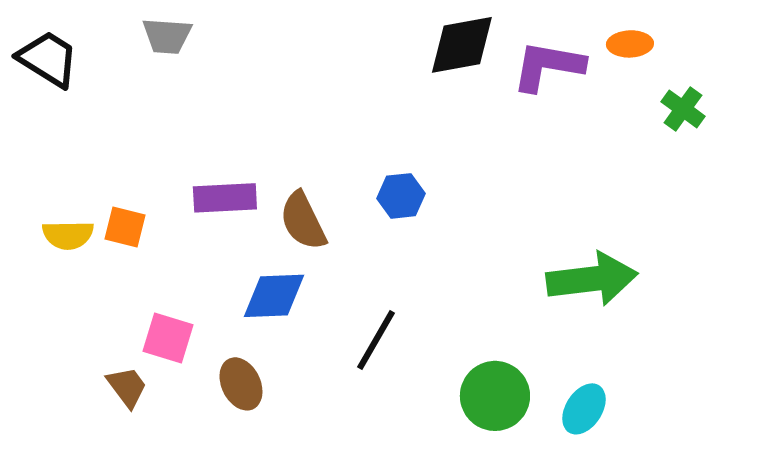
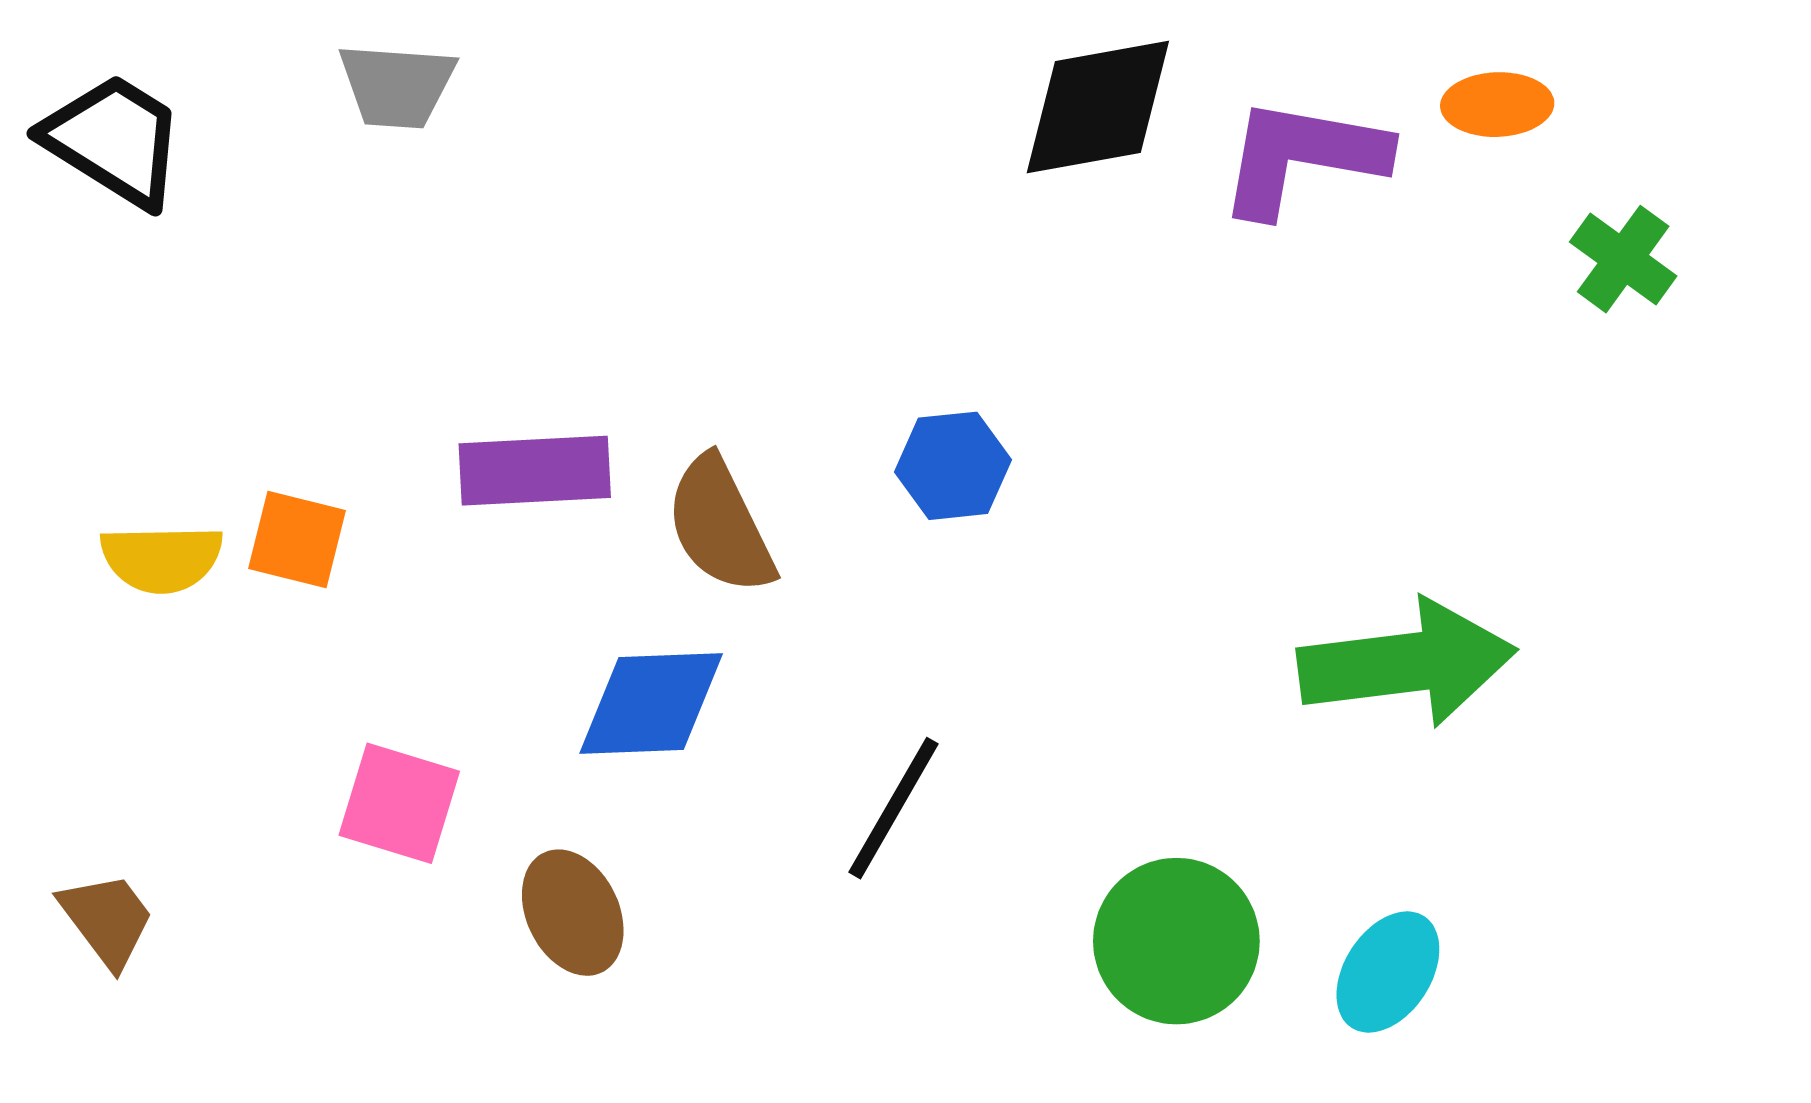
brown trapezoid: (127, 387) -> (107, 920), moved

